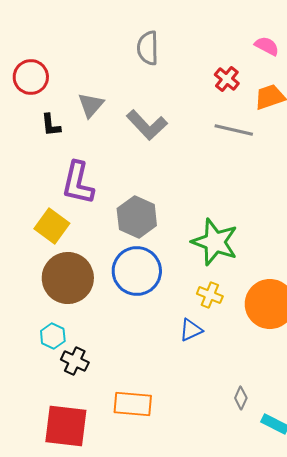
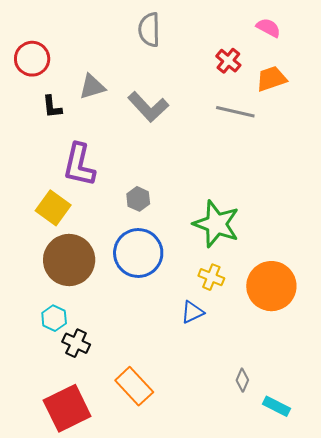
gray triangle: (91, 105) -> (92, 87), turned 32
gray hexagon: (137, 217) -> (138, 199), size x0.6
orange rectangle: (133, 404) -> (134, 386), turned 42
red square: (66, 426) -> (67, 408), turned -33

